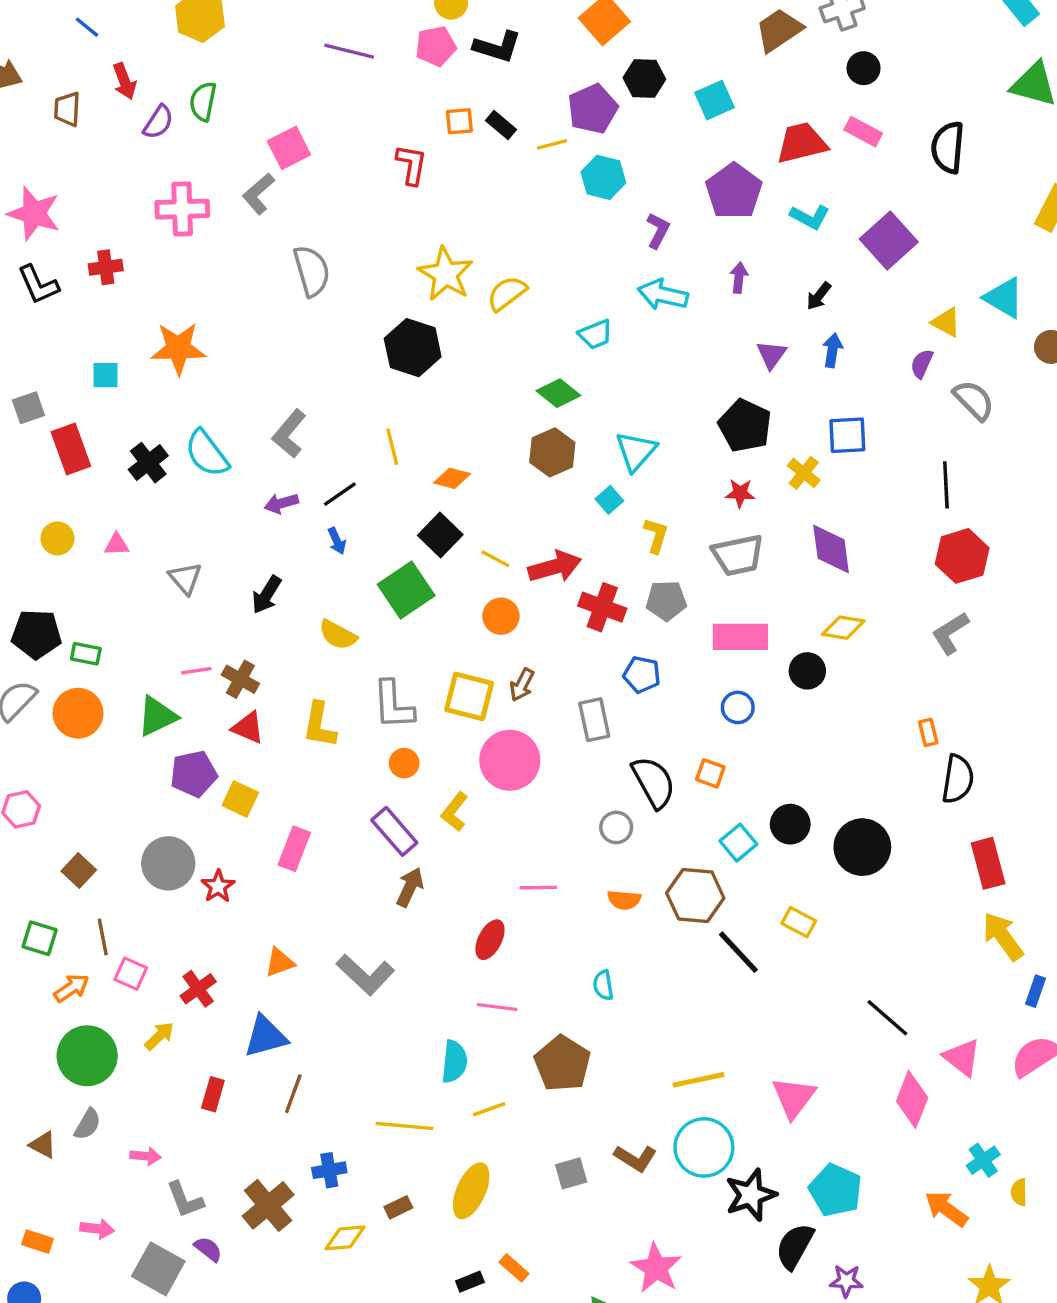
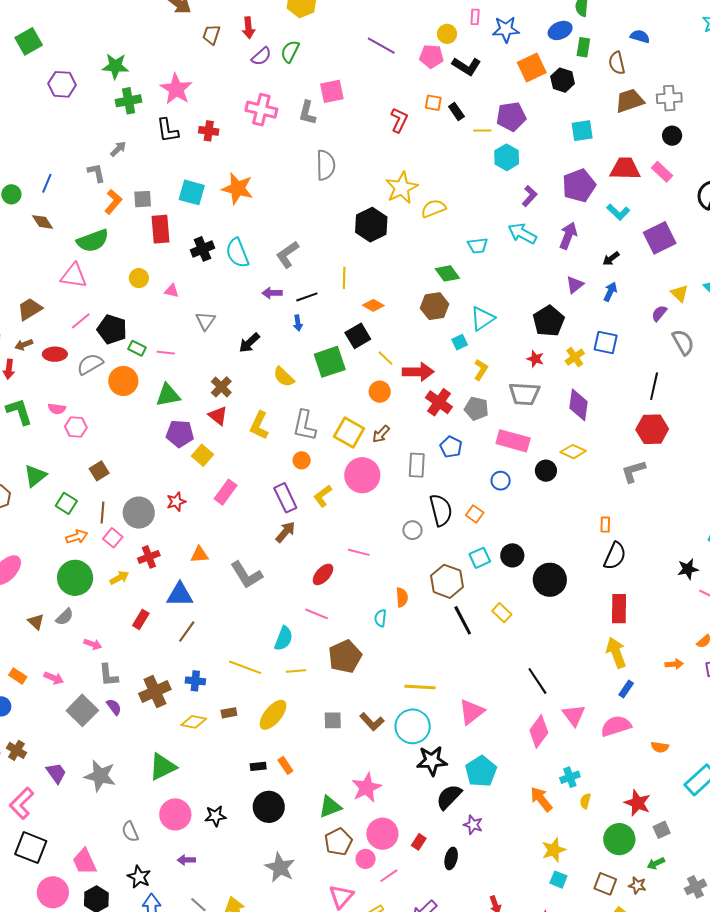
black hexagon: (644, 79) -> (563, 80), moved
gray L-shape: (259, 194) -> (307, 113), turned -50
purple arrow: (739, 278) -> (568, 236), size x1.5
cyan square: (105, 375) -> (192, 192), size x1.5
pink line: (196, 671) -> (166, 353), moved
gray circle: (168, 863) -> (139, 513), moved
orange semicircle: (624, 900) -> (402, 597), moved, turned -114

